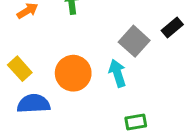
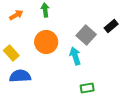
orange circle: (73, 73) -> (46, 42), moved

